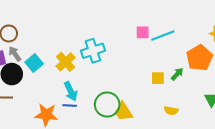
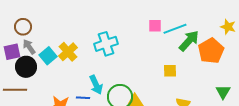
yellow cross: (66, 62) -> (68, 52), moved
green arrow: (177, 74) -> (189, 41), moved, size x1.6
cyan arrow: (71, 91) -> (96, 85), moved

